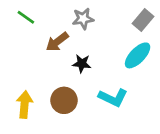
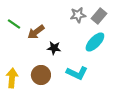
green line: (26, 17) -> (14, 24), moved
gray star: (83, 19) -> (78, 15), moved

